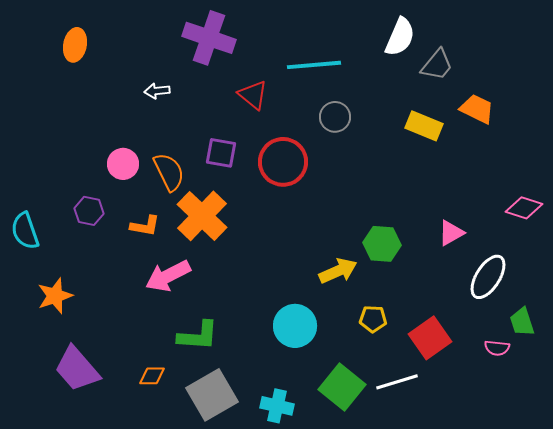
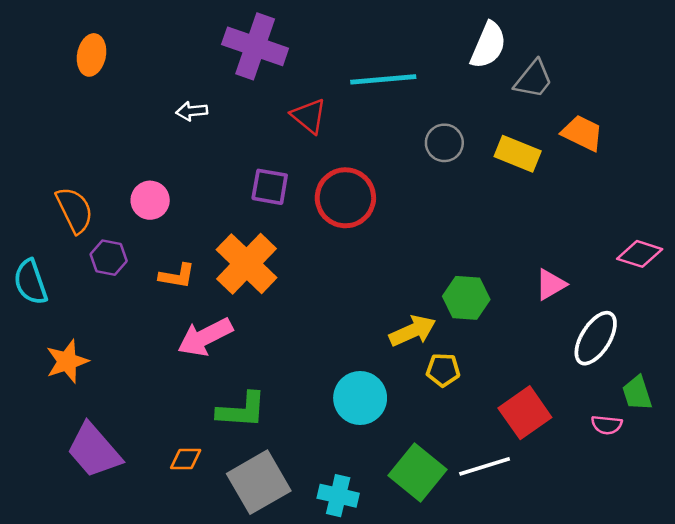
gray circle: (335, 117) -> (444, 143), moved
orange semicircle: (169, 172) -> (74, 210), moved
yellow pentagon: (373, 319) -> (443, 370), moved

